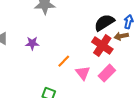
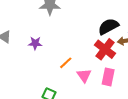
pink rectangle: (107, 73) -> (108, 77), turned -36

